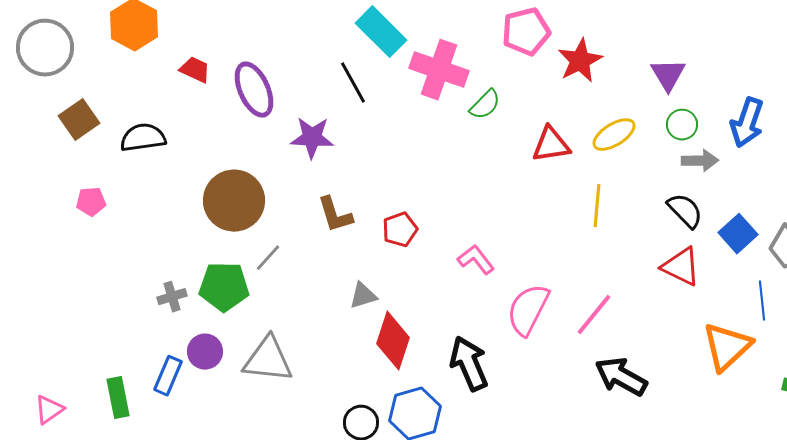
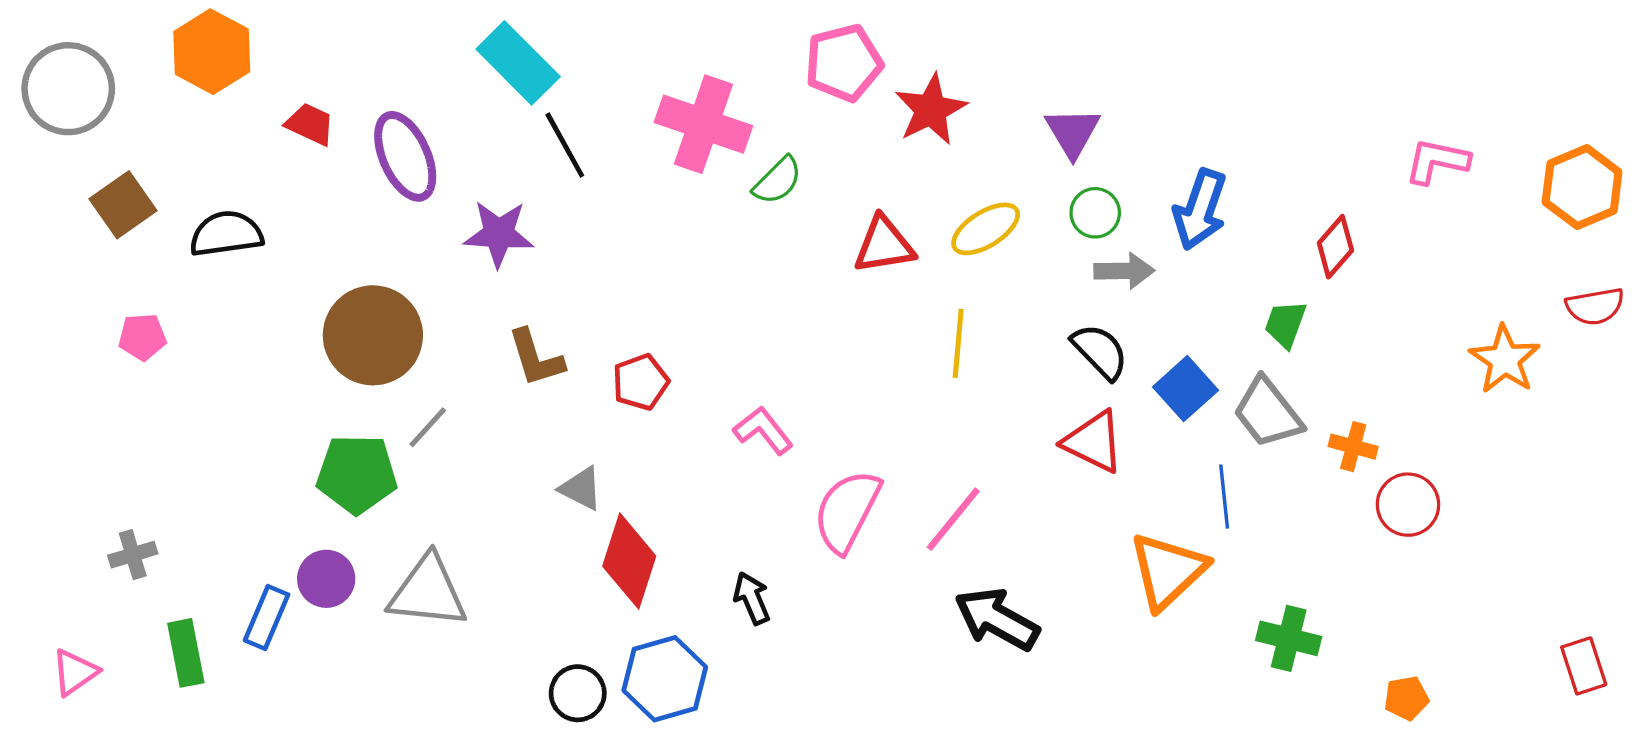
cyan rectangle: (381, 32) -> (518, 63), moved
gray triangle: (363, 296) -> (581, 488), turned 44
gray cross: (172, 297) -> (133, 555), moved
black arrow: (469, 364) -> (752, 598), size x0.6

